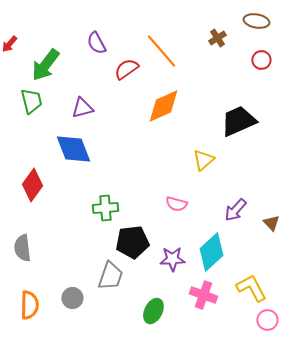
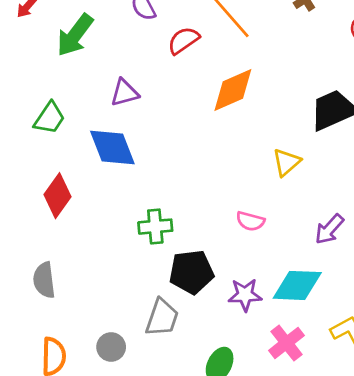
green trapezoid: (31, 101) -> (50, 118), moved, turned 48
cyan diamond: (211, 252) -> (297, 285), turned 45
pink cross: (203, 295) -> (286, 343), turned 32

